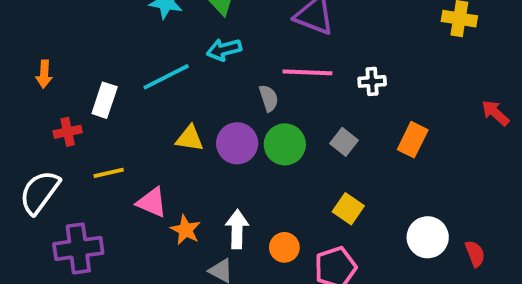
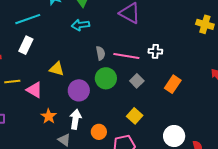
pink line: (307, 72) -> (126, 56), moved
cyan line: (166, 77) -> (28, 19), moved
white rectangle: (105, 100) -> (26, 45), moved
purple circle: (237, 143) -> (79, 90), moved
pink triangle: (152, 202) -> (34, 90), moved

